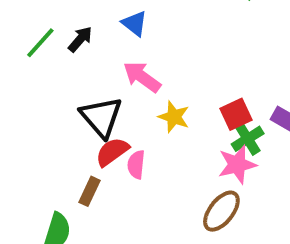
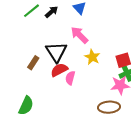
brown rectangle: (89, 191) -> (33, 63), moved
brown ellipse: (221, 211) -> (109, 107), turned 40

